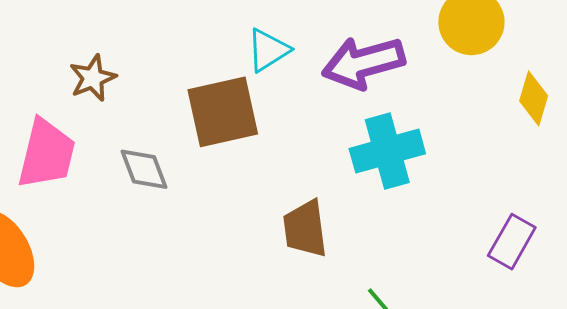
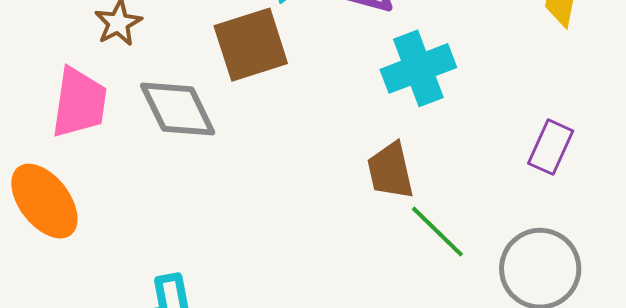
gray diamond: (144, 169) -> (178, 109), size x1.5
brown trapezoid: (305, 229) -> (390, 171), moved

